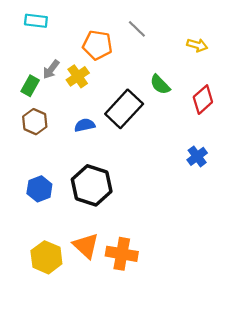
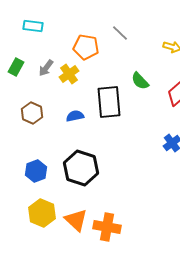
green rectangle: (30, 86) -> (16, 67), moved
black rectangle: (124, 109) -> (109, 102), turned -48
yellow hexagon: (46, 257) -> (42, 213), moved

